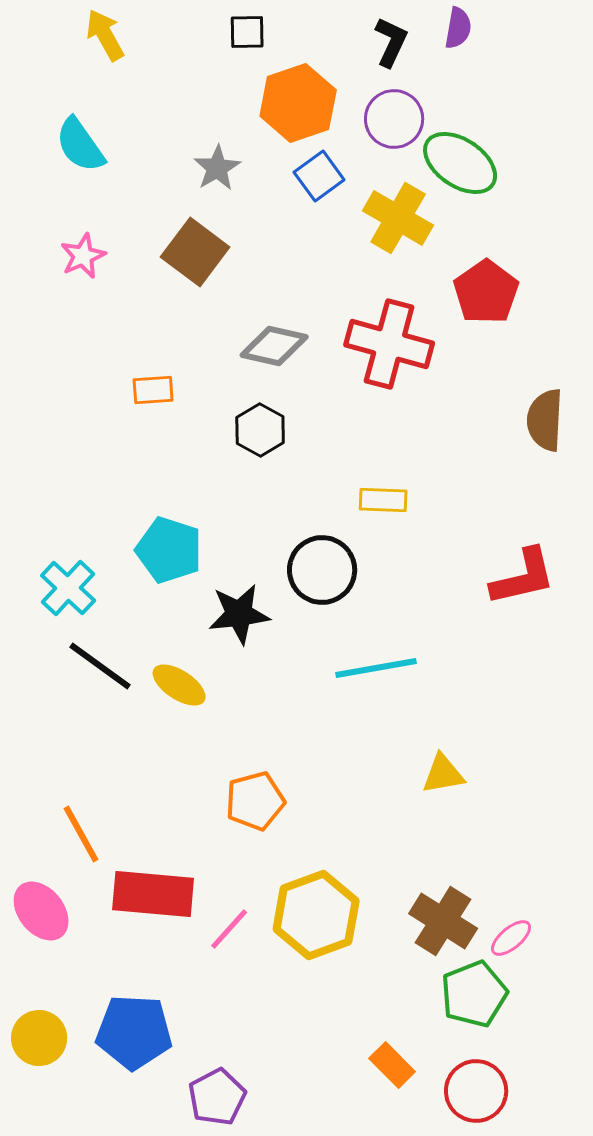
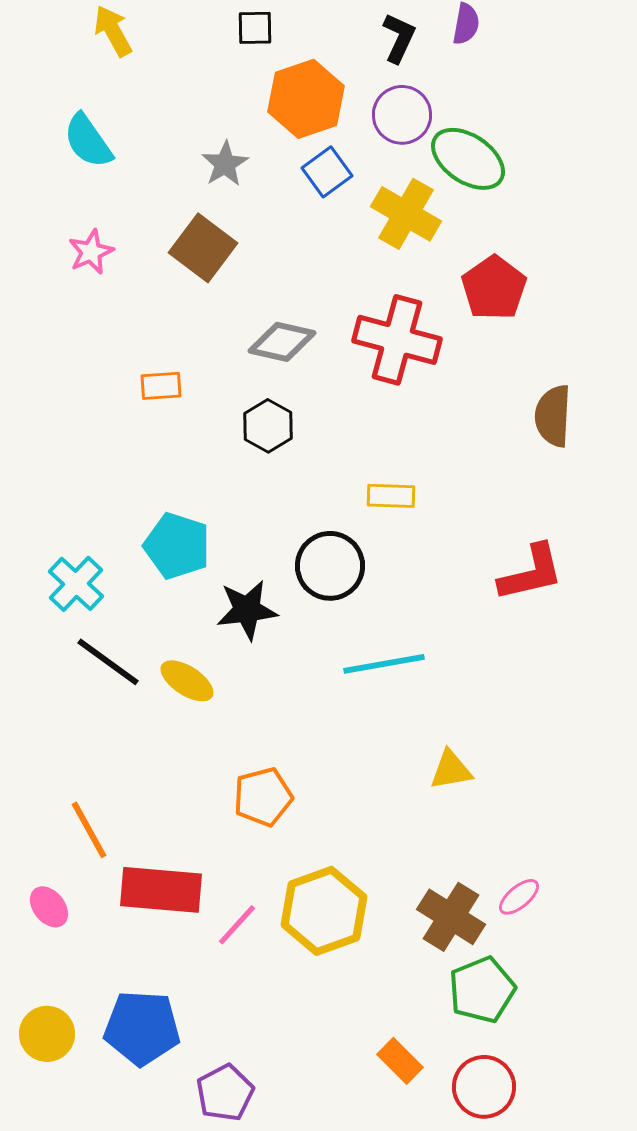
pink ellipse: (41, 911) -> (49, 907), size x0.7
pink ellipse: (511, 938) -> (519, 897), moved

